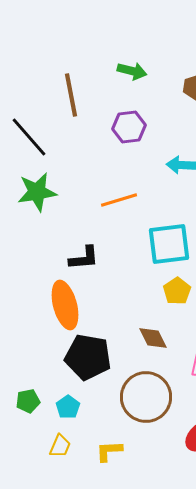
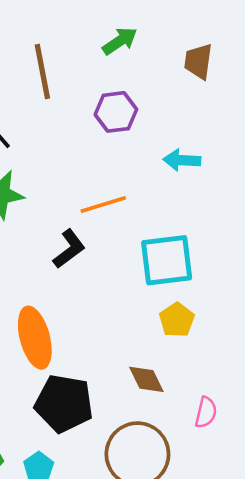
green arrow: (132, 71) -> (120, 41), turned -48
black L-shape: (84, 258) -> (69, 249), moved, turned -32

